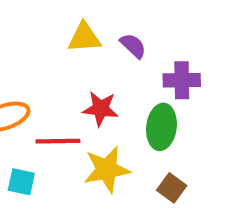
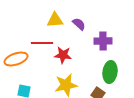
green ellipse: (161, 127) -> (110, 72), moved
red line: (58, 141) -> (42, 43), moved

